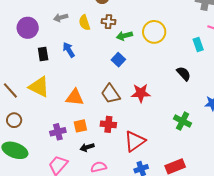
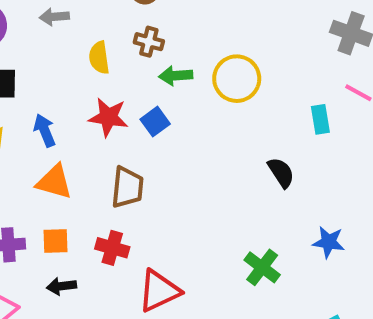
yellow semicircle: (84, 23) -> (99, 58), moved
blue arrow: (69, 50) -> (45, 130), moved
red star: (141, 93) -> (108, 117), moved
brown trapezoid: (111, 94) -> (127, 187), turned -150

